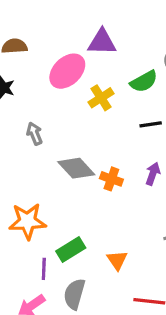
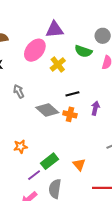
green semicircle: (144, 81) -> (83, 51), turned 54
black line: (151, 124) -> (72, 94), moved
orange star: (27, 221) -> (21, 147), size x0.6
purple line: (44, 269) -> (34, 175), turned 56

